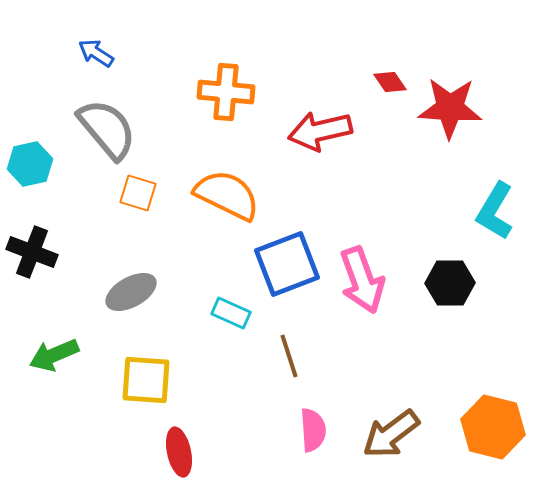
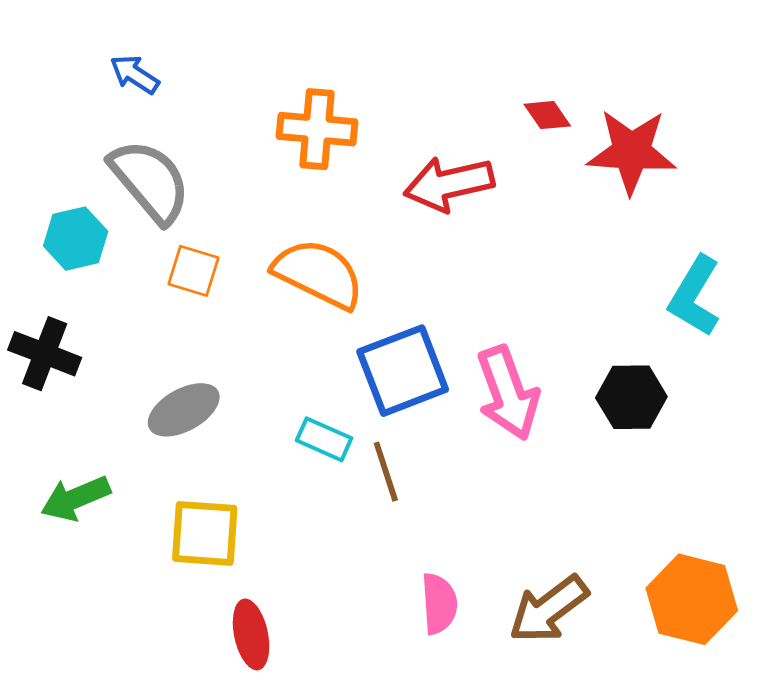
cyan hexagon: (30, 164) -> (76, 239), moved
brown line: (289, 356) -> (386, 472), moved

